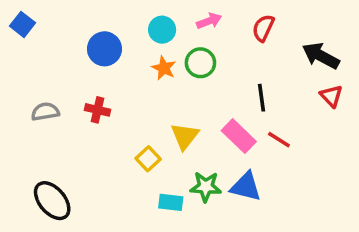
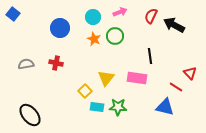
black arrow: (321, 56) -> (174, 25), moved
red triangle: (331, 96) -> (190, 73), moved
pink rectangle: (239, 136) -> (137, 78), turned -36
red line: (279, 140) -> (176, 87), moved
blue triangle: (246, 187) -> (165, 107), moved
cyan rectangle: (171, 202) -> (97, 107), moved

